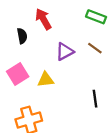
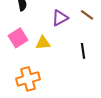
black line: (95, 99) -> (83, 51), moved

